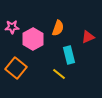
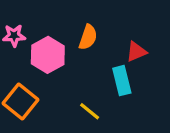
cyan rectangle: (69, 55) -> (122, 81), moved

